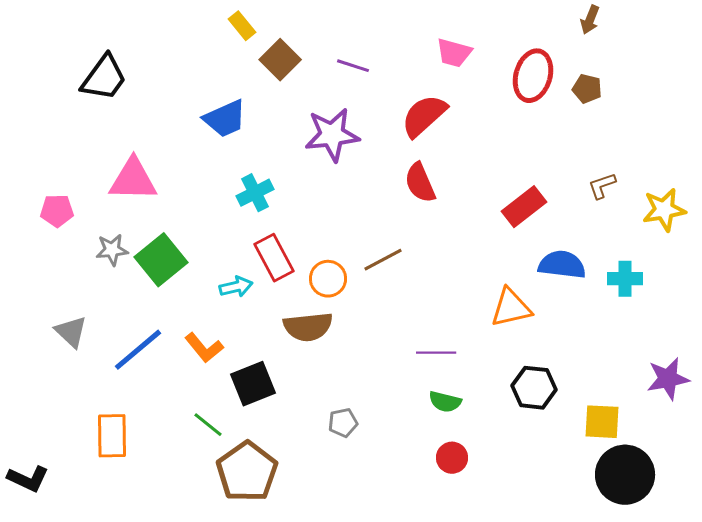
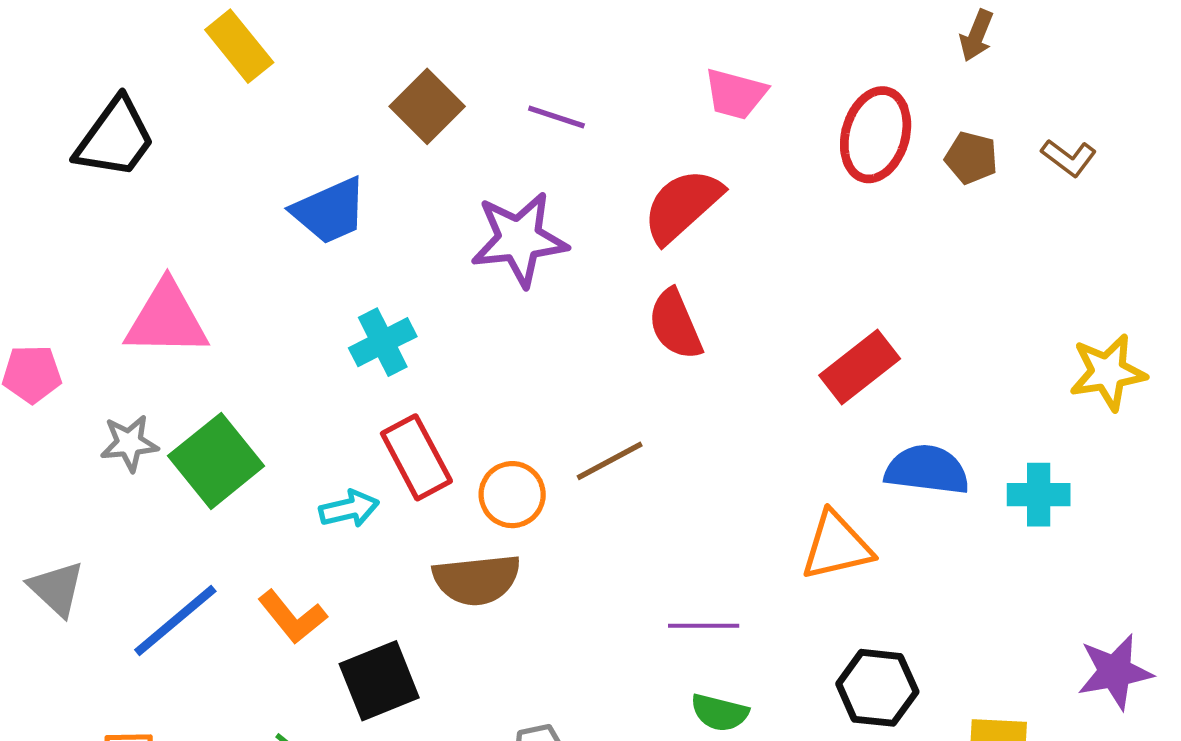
yellow rectangle: (242, 26) -> (239, 46), moved, size x1.4
brown L-shape: (602, 186) -> (1069, 158), moved, turned -124

